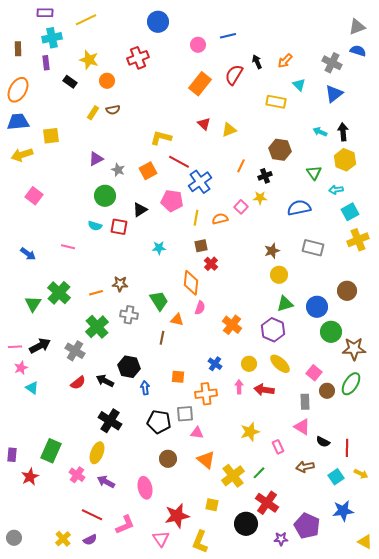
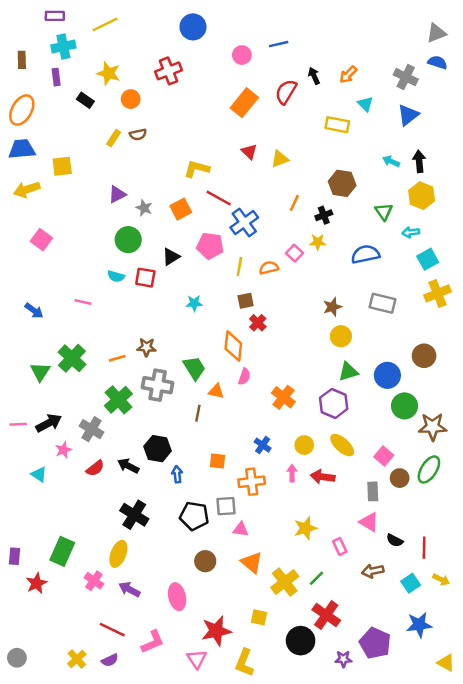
gray cross: (129, 315) -> (158, 385), size x1.4
pink star: (21, 368) -> (63, 450), moved

